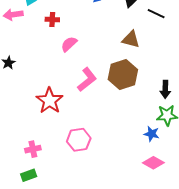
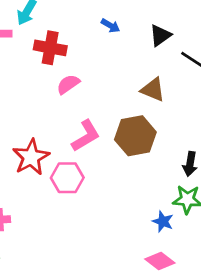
red cross: (52, 19) -> (50, 48), size x1.6
pink hexagon: (79, 140) -> (67, 178), moved

